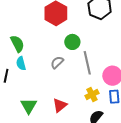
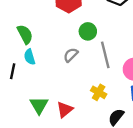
yellow cross: (92, 94) -> (99, 92), moved, turned -32
red triangle: (60, 105) -> (65, 110), moved

